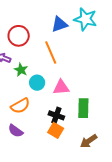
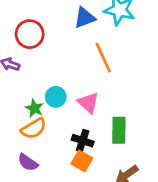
orange line: (51, 52) -> (103, 58), moved
green star: (21, 70) -> (34, 108), moved
pink triangle: (61, 87) -> (88, 103), turned 48

